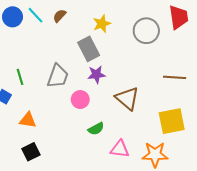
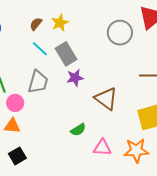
cyan line: (36, 15) -> (40, 49), moved
yellow star: (102, 24) -> (60, 23), moved
pink circle: (80, 100) -> (15, 103), moved

